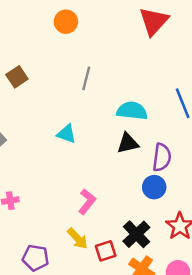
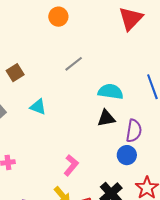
brown square: (17, 77) -> (15, 73), moved
gray line: (86, 78) -> (74, 64), turned 36
cyan triangle: (66, 134) -> (38, 107), moved

